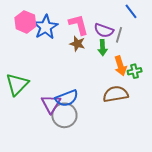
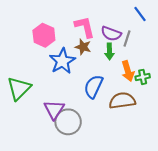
pink hexagon: (25, 22) -> (44, 35), moved
blue star: (46, 27) -> (62, 61), moved
blue semicircle: (67, 98) -> (93, 87), moved, turned 135

